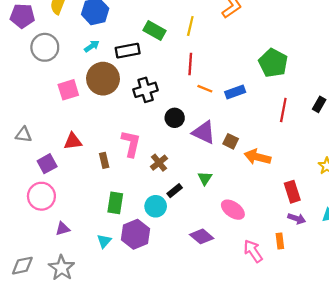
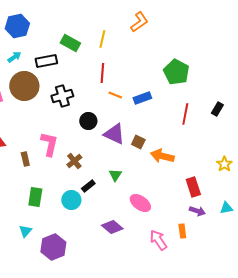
purple hexagon: (135, 234) -> (53, 247), moved

